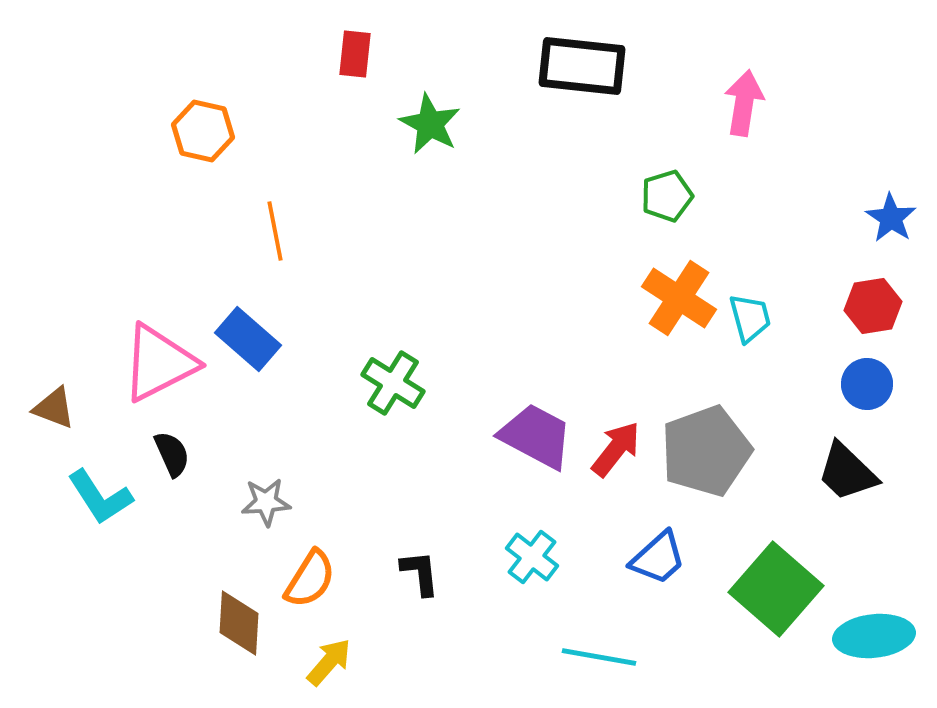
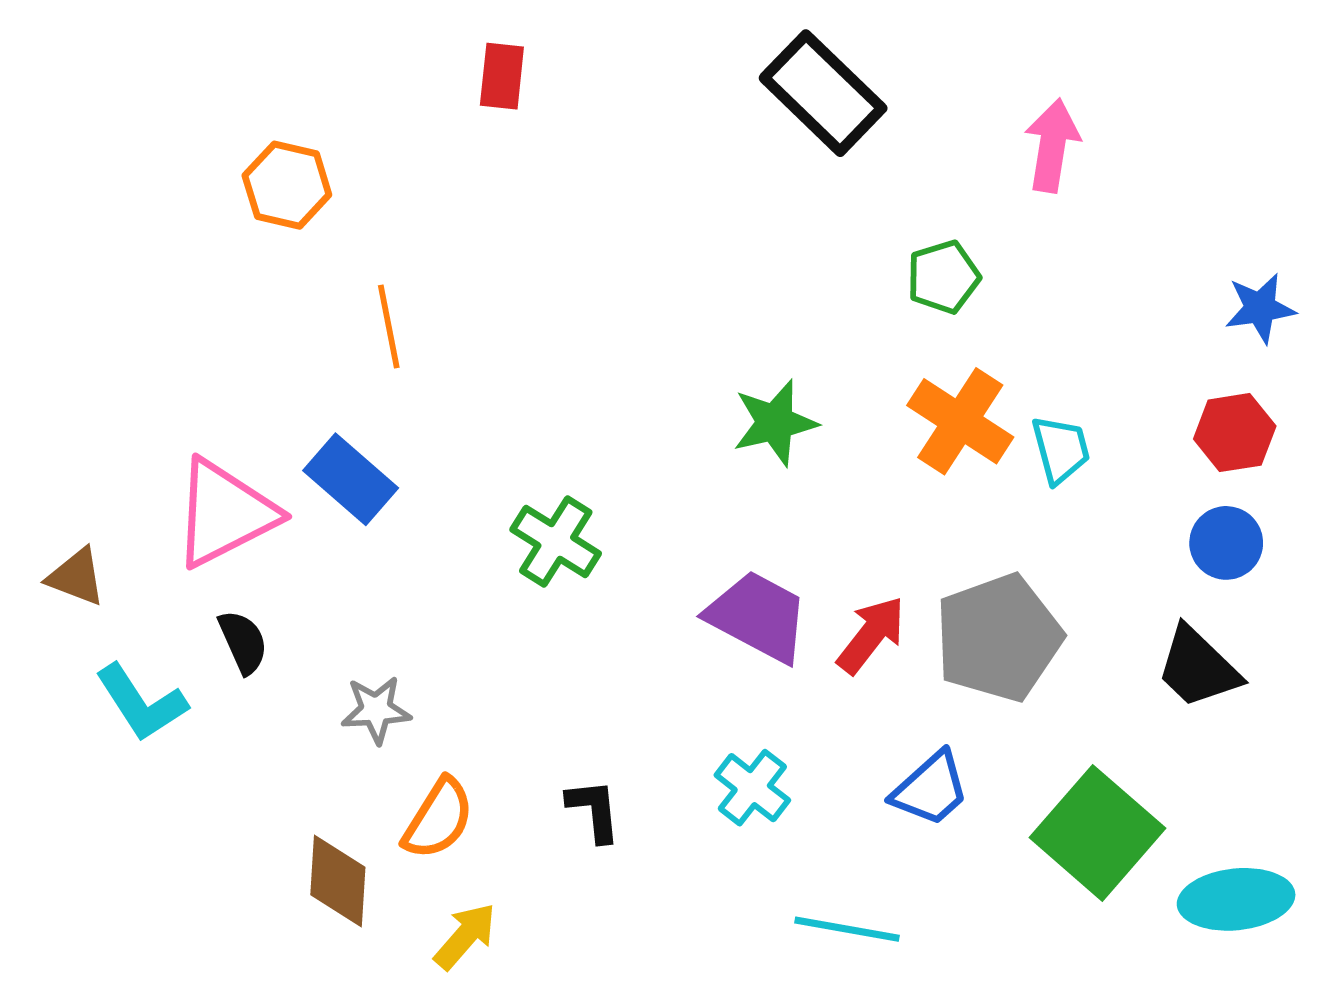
black rectangle: (582, 66) -> (823, 93), turned 38
green star: (430, 124) -> (775, 423), moved, turned 30
blue star: (891, 218) -> (1260, 308), turned 30

